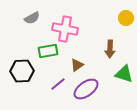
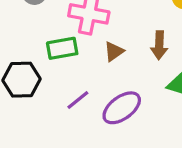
brown triangle: (77, 65) -> (114, 51), moved

